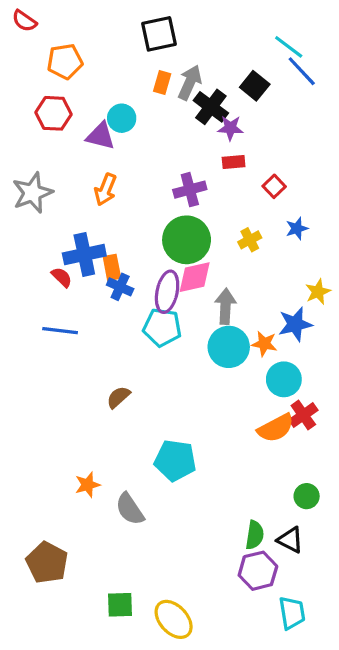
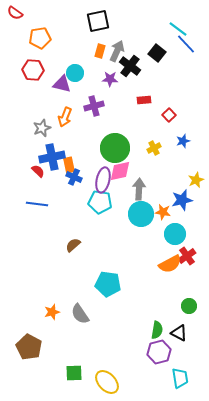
purple star: (230, 128) -> (110, 79), moved
purple cross: (190, 190) -> (94, 106), moved
gray star: (32, 193) -> (42, 128), moved, size x0.7
orange star: (88, 485) -> (52, 312), moved

